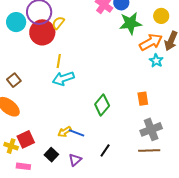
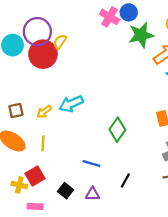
yellow line: (59, 61) -> (43, 143), moved
brown square: (14, 80) -> (16, 111), turned 32
yellow arrow: (65, 132) -> (44, 112), moved
purple triangle: (75, 160) -> (93, 194), turned 48

